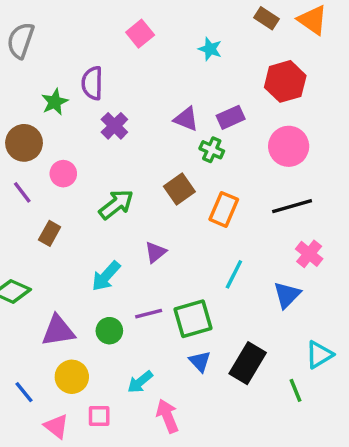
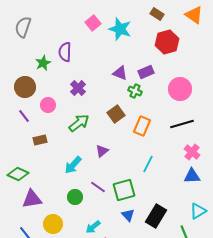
brown rectangle: (266, 18) -> (157, 14), moved
cyan star: (210, 49) -> (120, 29), moved, size x1.6
red hexagon: (285, 81) -> (167, 42), moved
purple cross: (114, 126) -> (78, 88), moved
brown rectangle: (50, 233) -> (40, 140), turned 48
blue triangle: (287, 295) -> (192, 176), moved, turned 42
purple line: (149, 314) -> (98, 187), turned 49
purple triangle: (58, 331) -> (32, 199), moved

